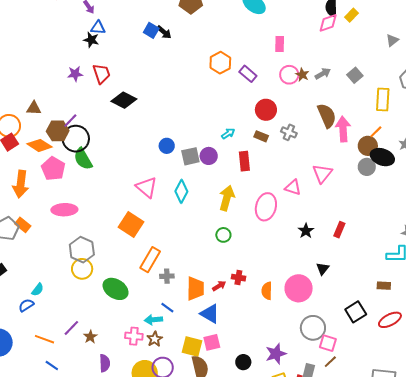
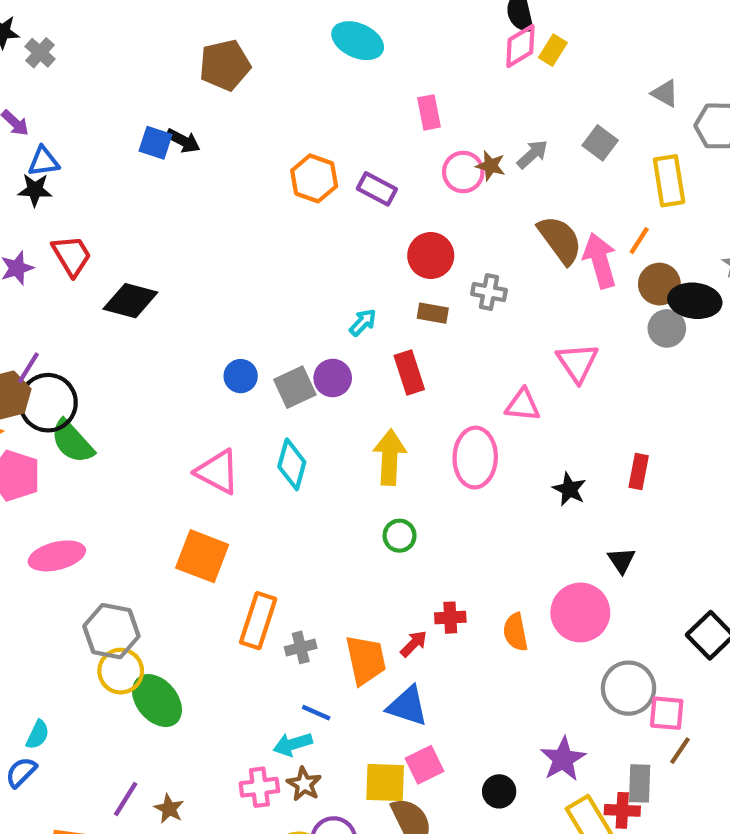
yellow rectangle: (352, 15) -> (553, 50), moved
gray triangle: (392, 40) -> (665, 93), moved, turned -40
orange line: (376, 132) -> (639, 241), moved
green ellipse: (116, 289) -> (157, 701), moved, turned 30

